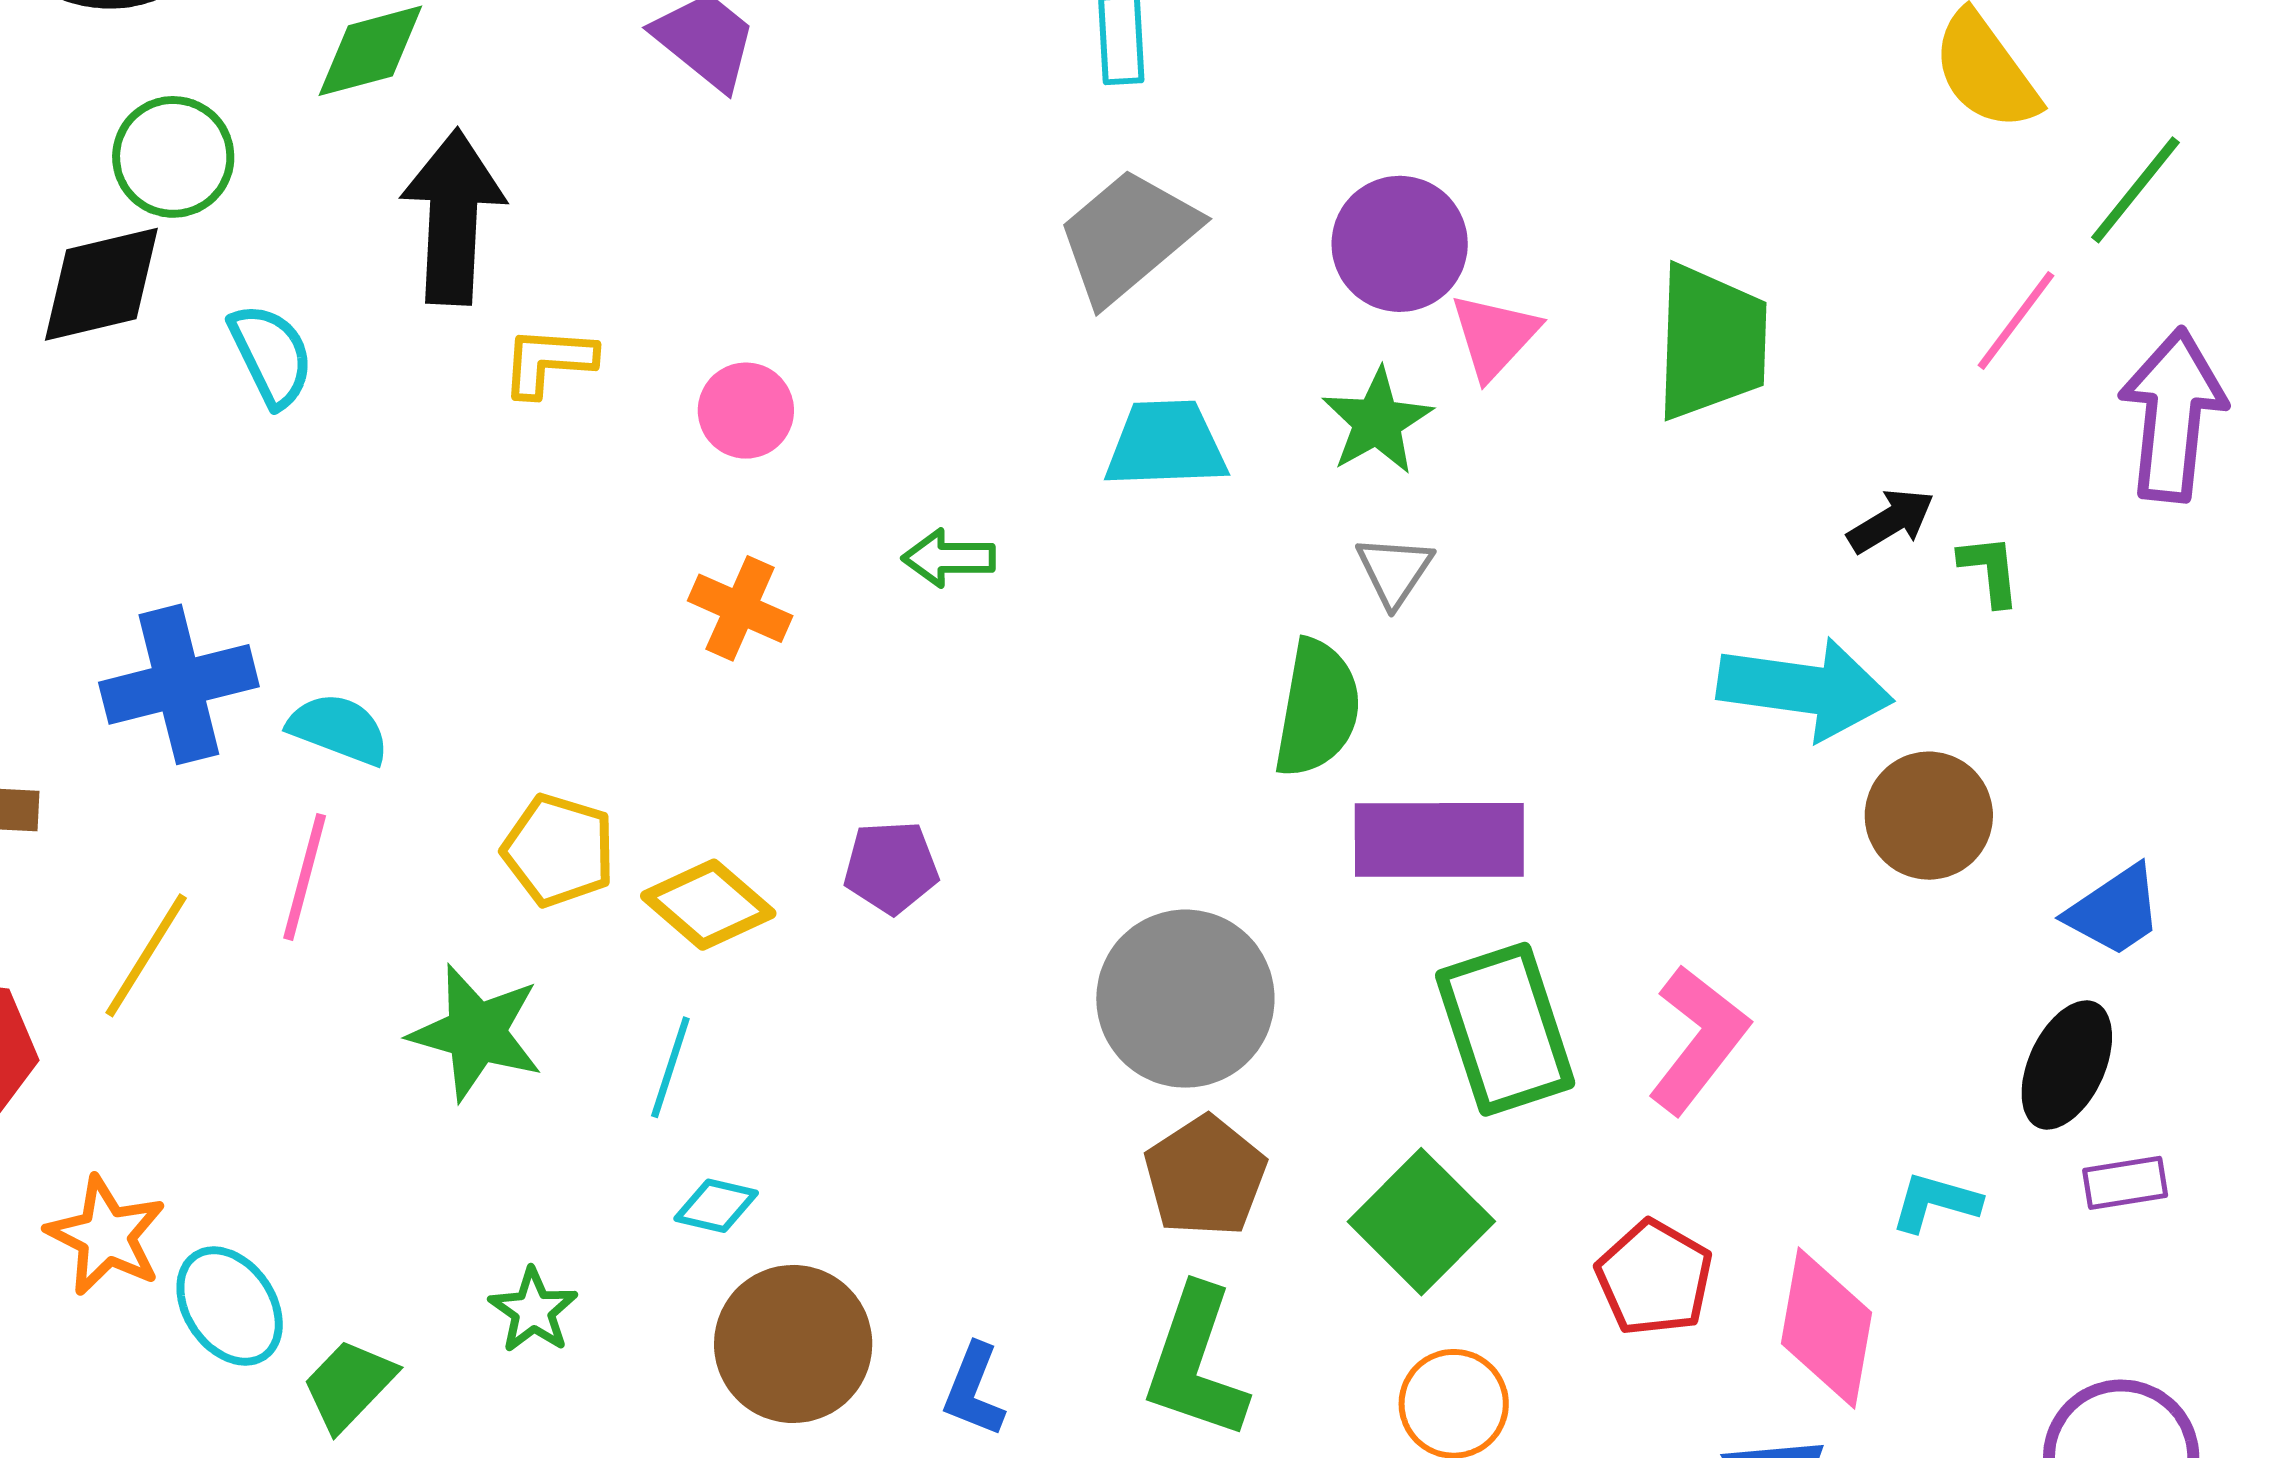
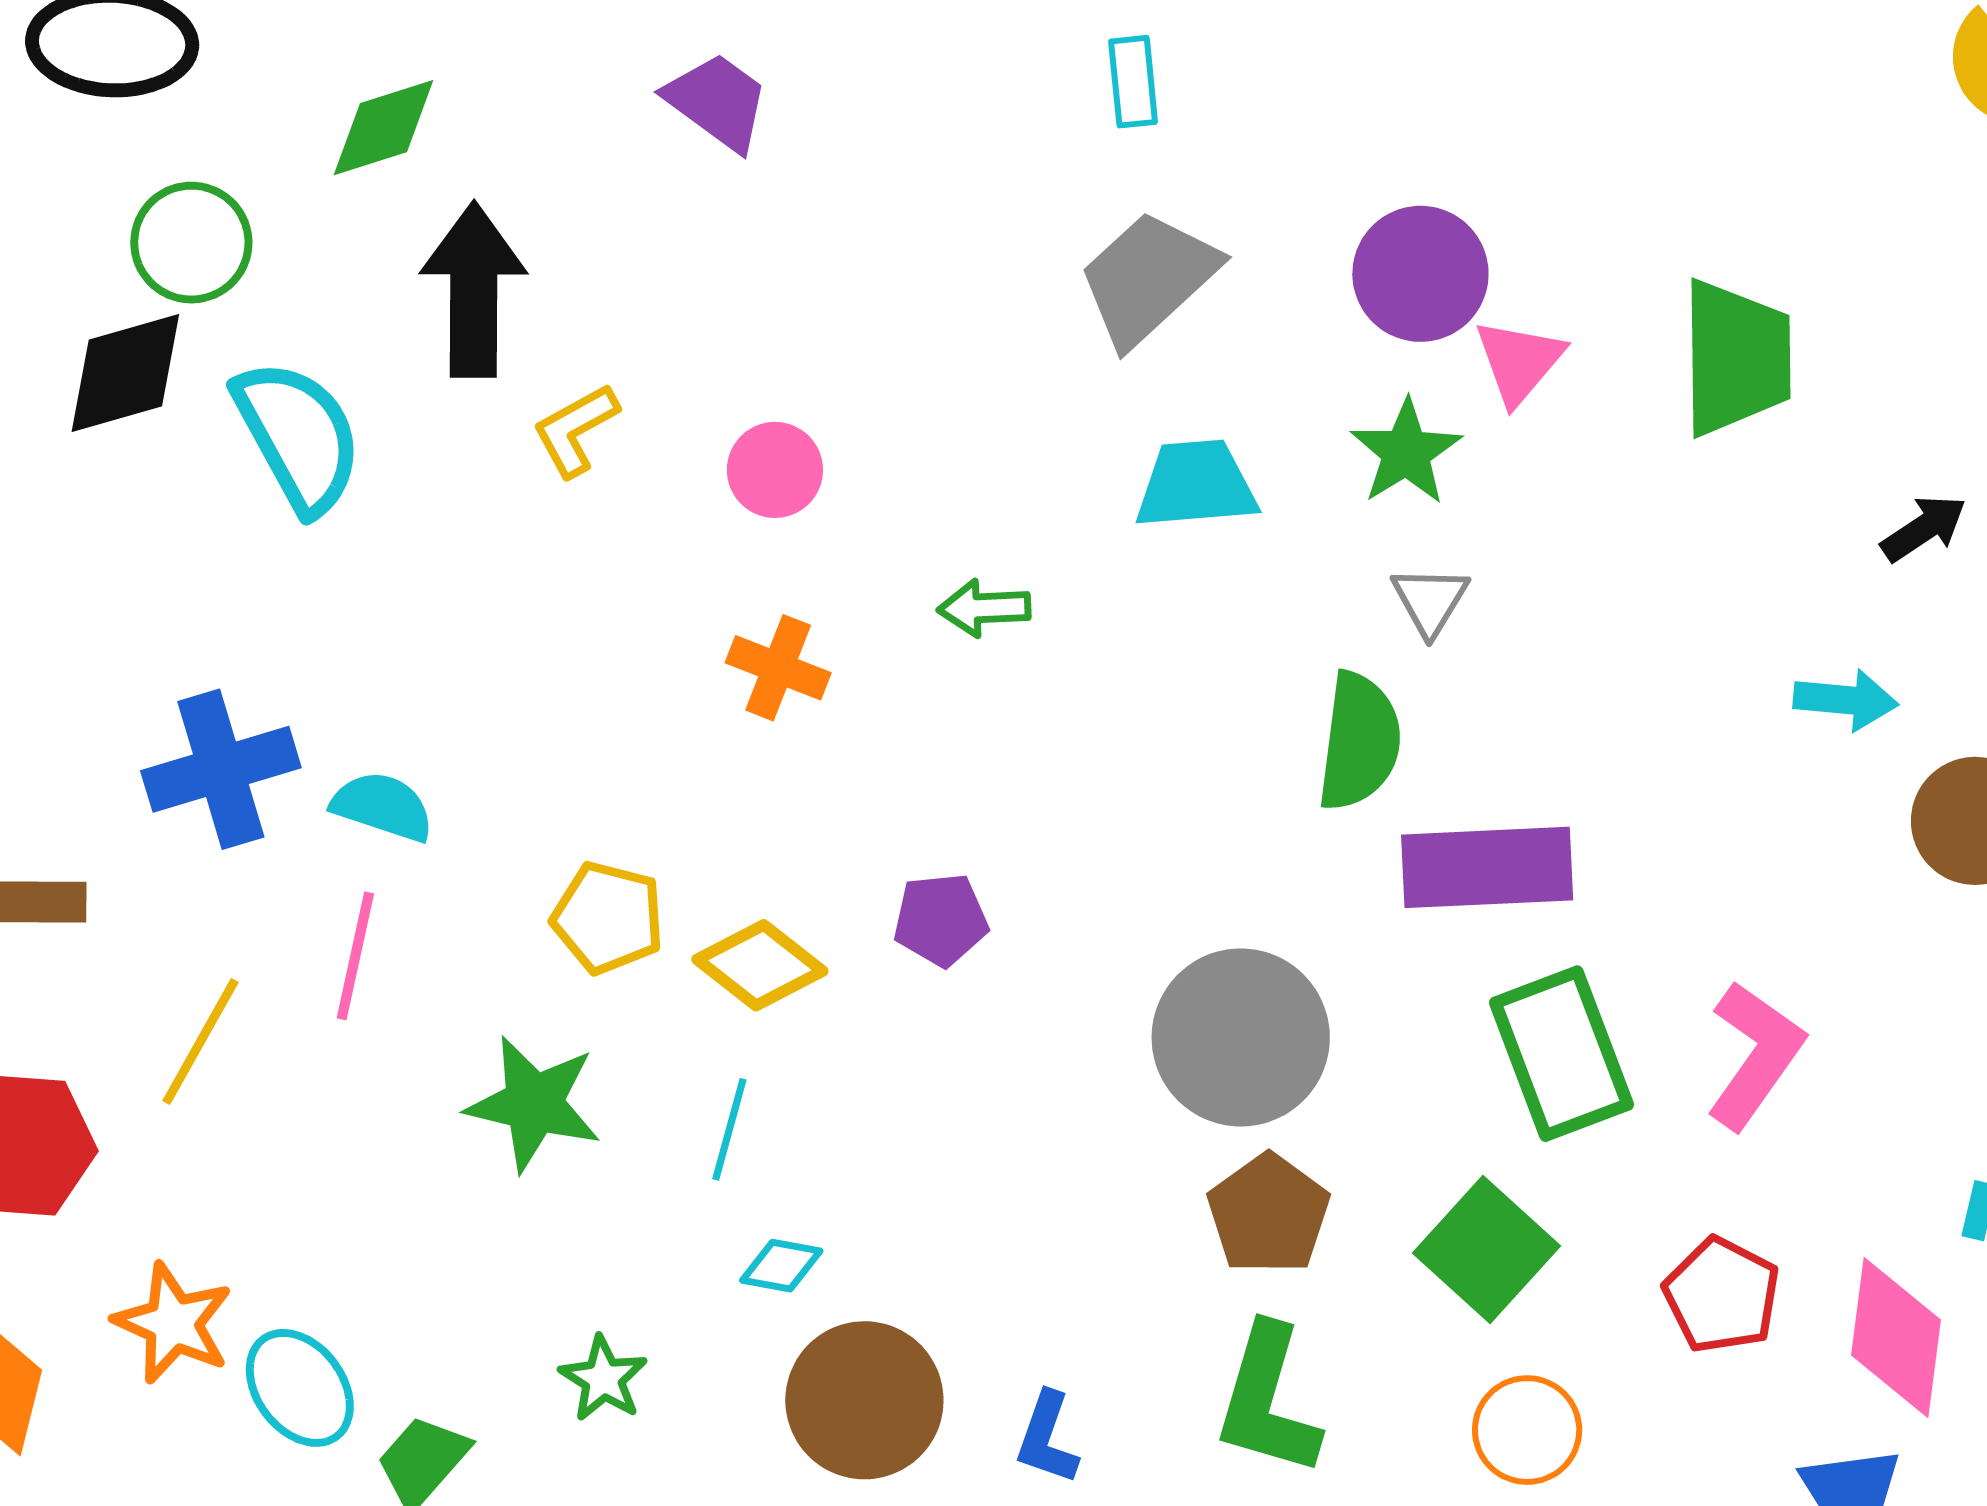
cyan semicircle: (271, 355) -> (298, 436), size x1.5
yellow L-shape: (548, 361) -> (575, 430), turned -30
cyan arrow: (1805, 689) -> (1846, 700), size x0.6

